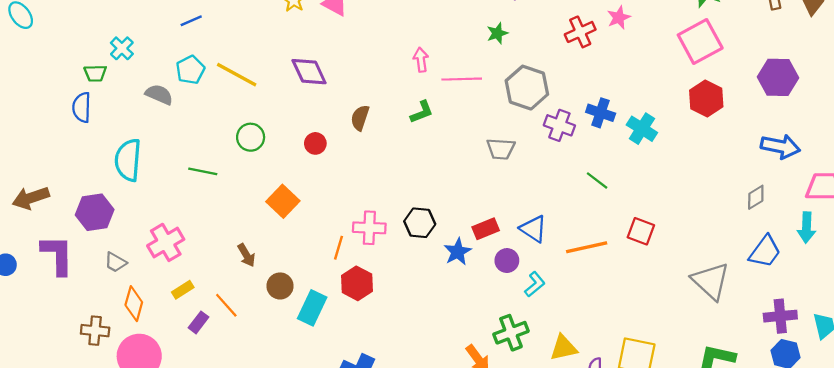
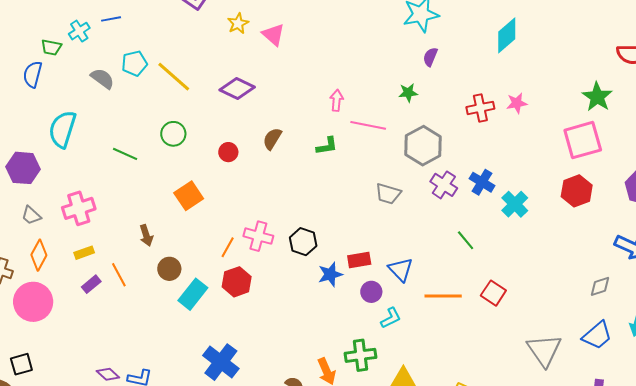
blue line: (191, 21) -> (111, 19), moved
purple diamond: (309, 72) -> (237, 88), turned -52

